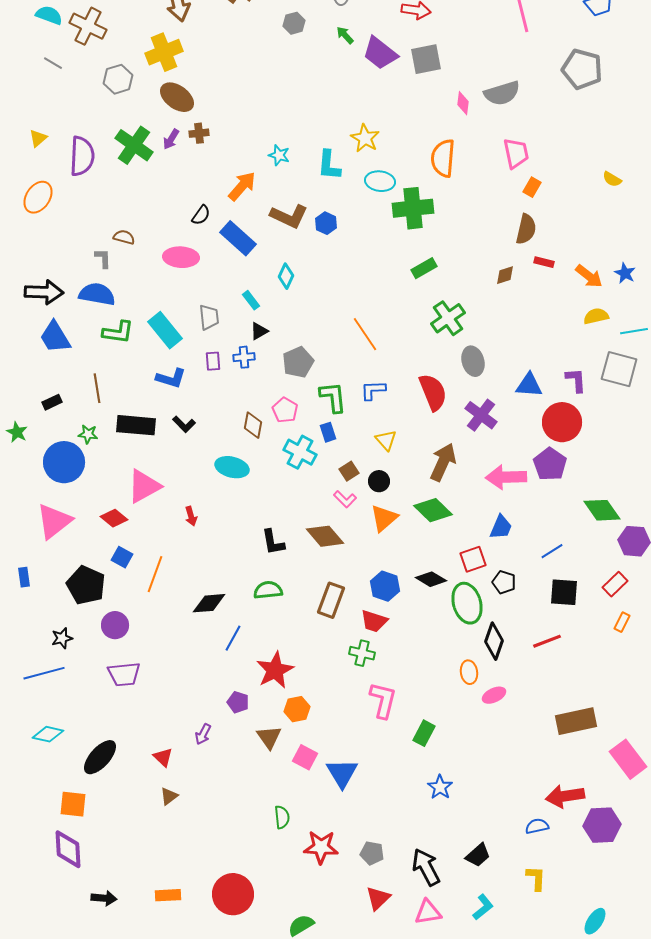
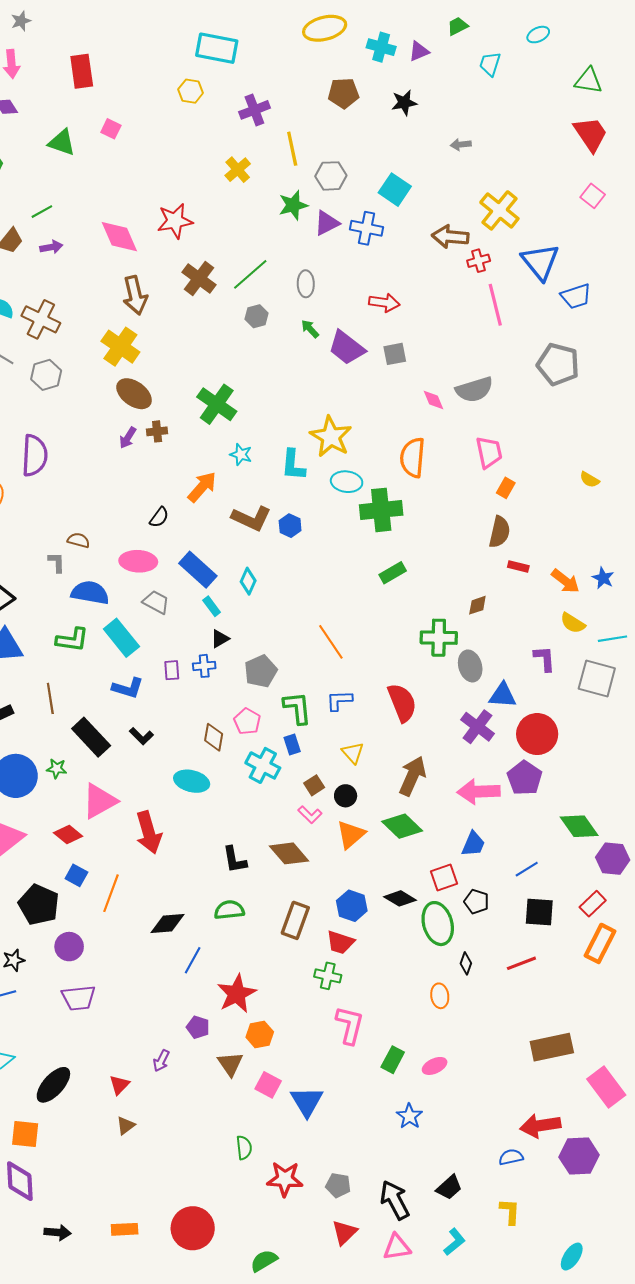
yellow cross: (164, 52) -> (120, 347), turned -33
gray square: (426, 59) -> (395, 354), size x0.7
gray hexagon: (118, 79) -> (46, 375), moved
pink diamond: (463, 103) -> (433, 400), turned -30
yellow star: (365, 138) -> (331, 437), size x1.4
green cross: (134, 145) -> (217, 404), moved
blue rectangle: (238, 238) -> (198, 570), moved
brown diamond: (505, 275) -> (477, 605), moved
blue semicircle: (97, 294) -> (90, 593), moved
yellow semicircle: (596, 316) -> (573, 623), turned -135
gray trapezoid: (209, 317) -> (156, 602), moved, turned -56
green cross: (448, 318) -> (439, 638), moved, turned 36
gray ellipse: (473, 361) -> (470, 666), moved
purple L-shape: (576, 380) -> (544, 659), moved
purple cross: (481, 415) -> (477, 727), moved
black rectangle: (136, 425) -> (91, 737), turned 42
green star: (88, 434) -> (57, 769), moved
red arrow: (191, 516) -> (149, 832), size x2.0
orange rectangle: (622, 622) -> (600, 943), size x1.8
black diamond: (494, 641) -> (466, 963), size x0.6
pink ellipse: (494, 695) -> (435, 1066), moved
red triangle: (163, 757) -> (119, 1085), turned 30

